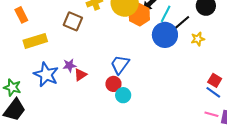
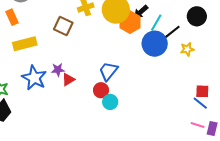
red square: (215, 80) -> (202, 91), turned -32

